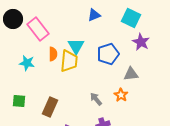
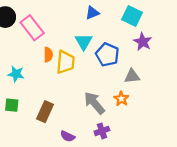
cyan triangle: (76, 46) -> (84, 42), moved
blue pentagon: (108, 54) -> (107, 55), turned -30
cyan star: (27, 63) -> (16, 74), moved
gray arrow: (96, 99) -> (94, 103), size x1.6

